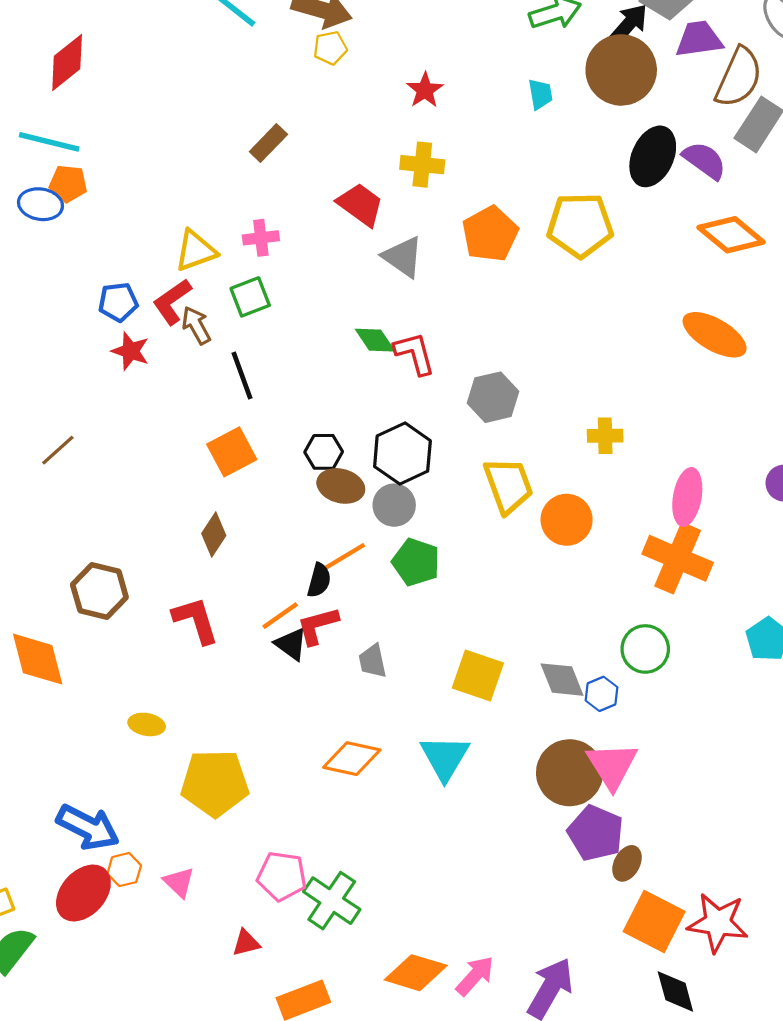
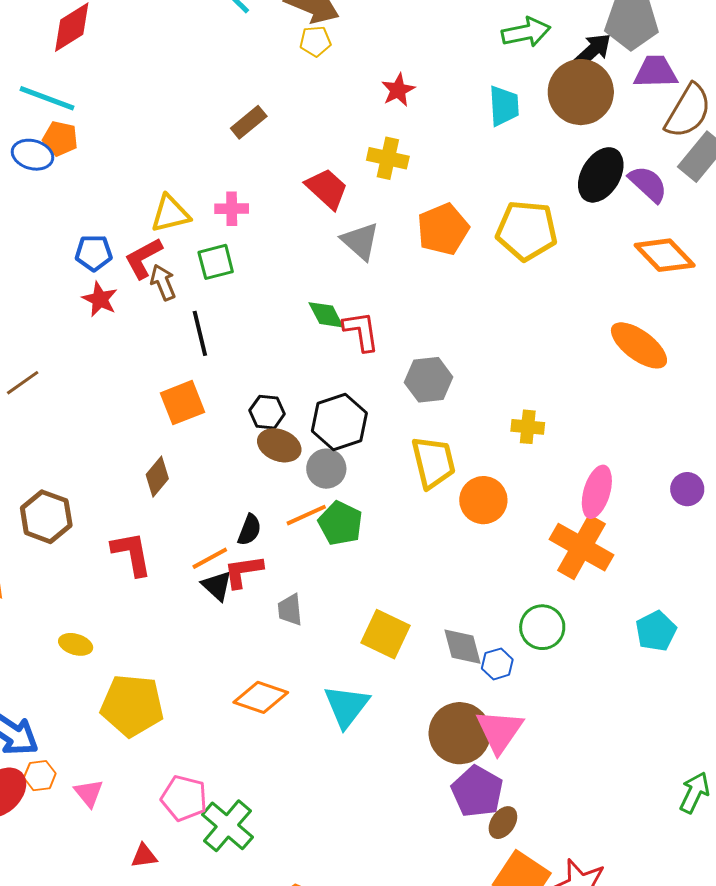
cyan trapezoid: (540, 94) -> (504, 106), size x1.4
orange line: (345, 556) -> (306, 515), moved

